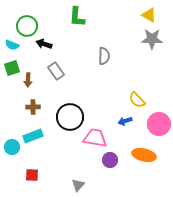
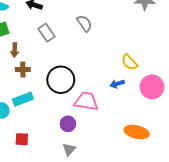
gray semicircle: (104, 56) -> (84, 23), moved, turned -36
brown arrow: (28, 80) -> (15, 50), moved
orange ellipse: (144, 155) -> (137, 132), moved
purple circle: (110, 160) -> (68, 124), moved

